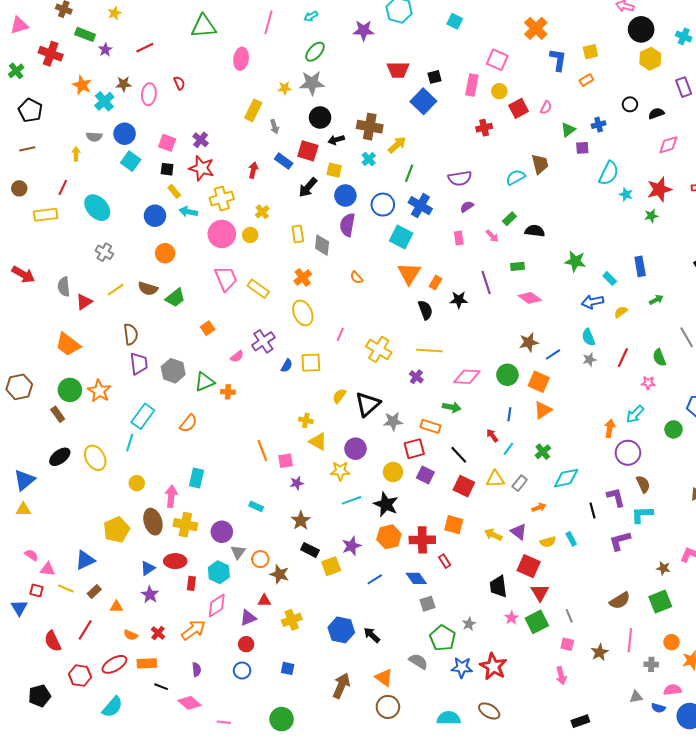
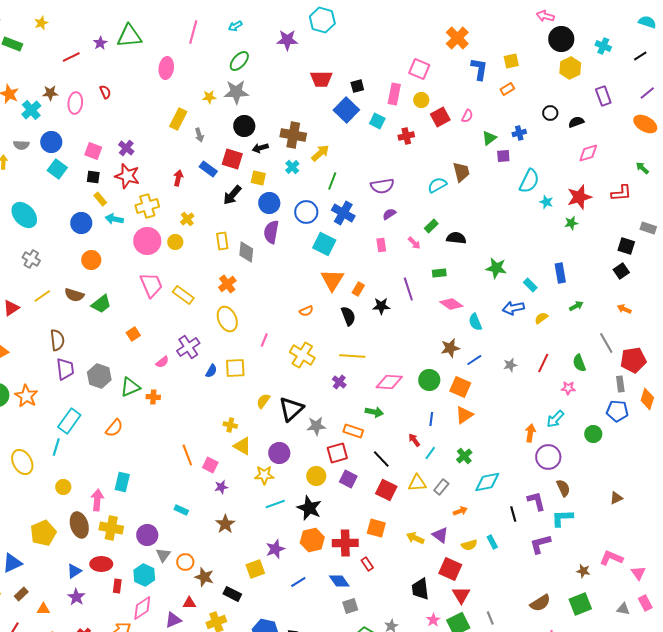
cyan square: (455, 21) -> (377, 121), moved
purple star: (105, 50) -> (100, 43), moved
orange semicircle: (357, 278) -> (306, 311), moved, turned -72
cyan semicircle: (588, 337) -> (475, 322), moved
pink square: (286, 461) -> (210, 465), turned 35
black rectangle: (310, 550) -> (232, 594), moved

